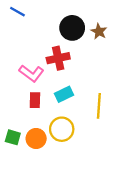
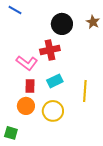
brown star: (99, 31) -> (93, 22), moved
green square: (13, 137) -> (11, 133), moved
orange circle: (36, 138) -> (26, 106), moved

